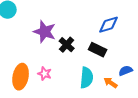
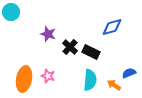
purple star: (45, 32) -> (48, 34), size x0.7
black rectangle: (98, 50) -> (91, 52), moved

